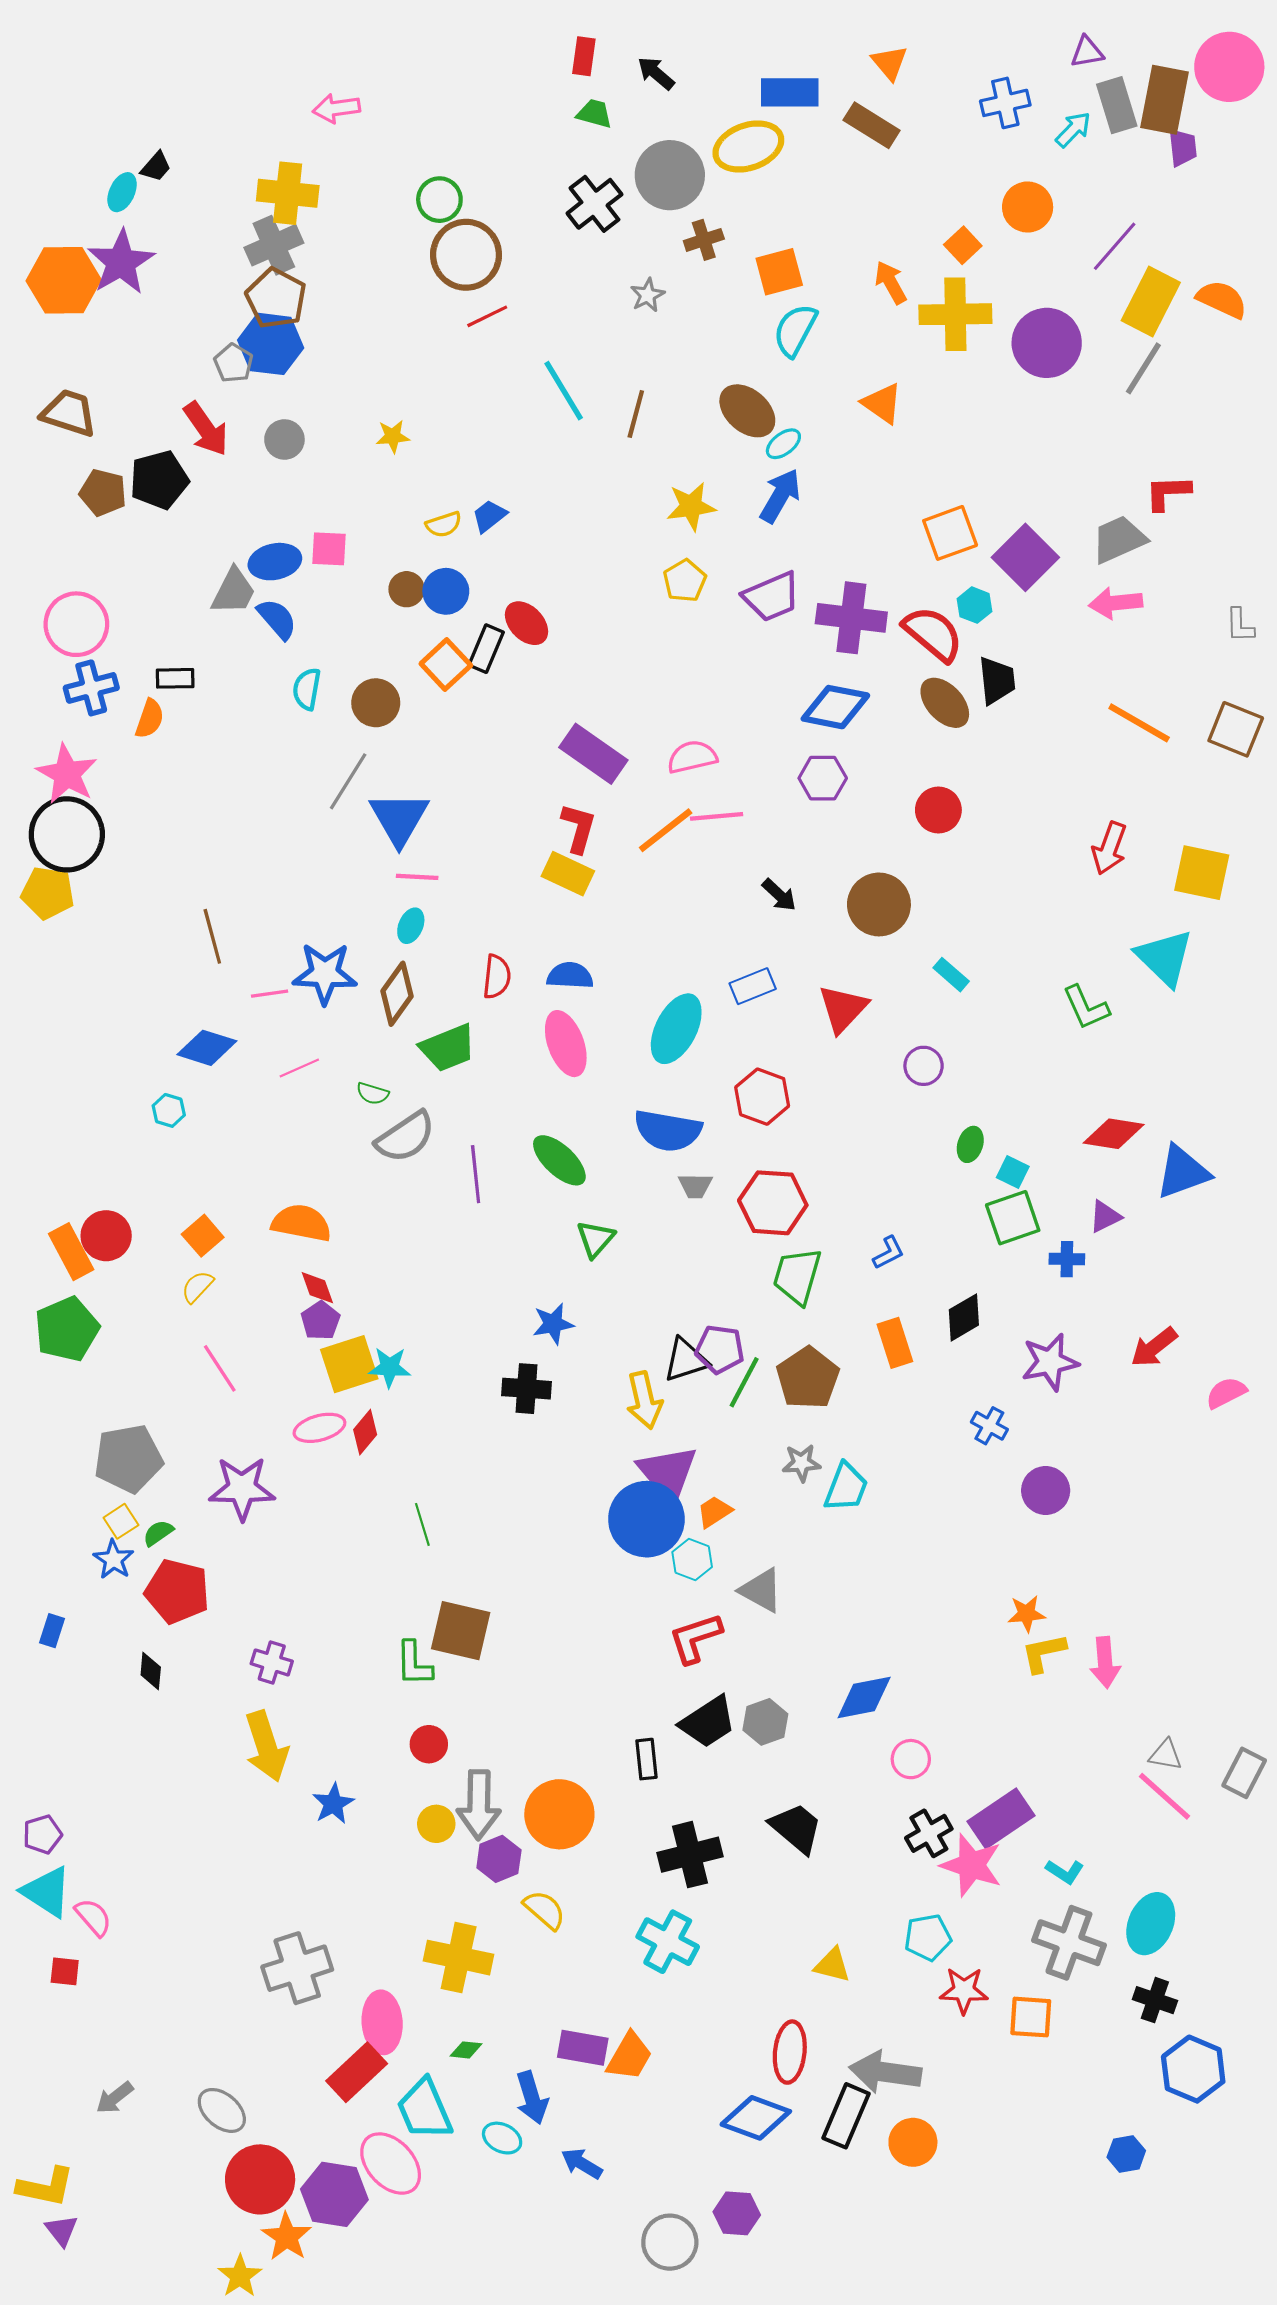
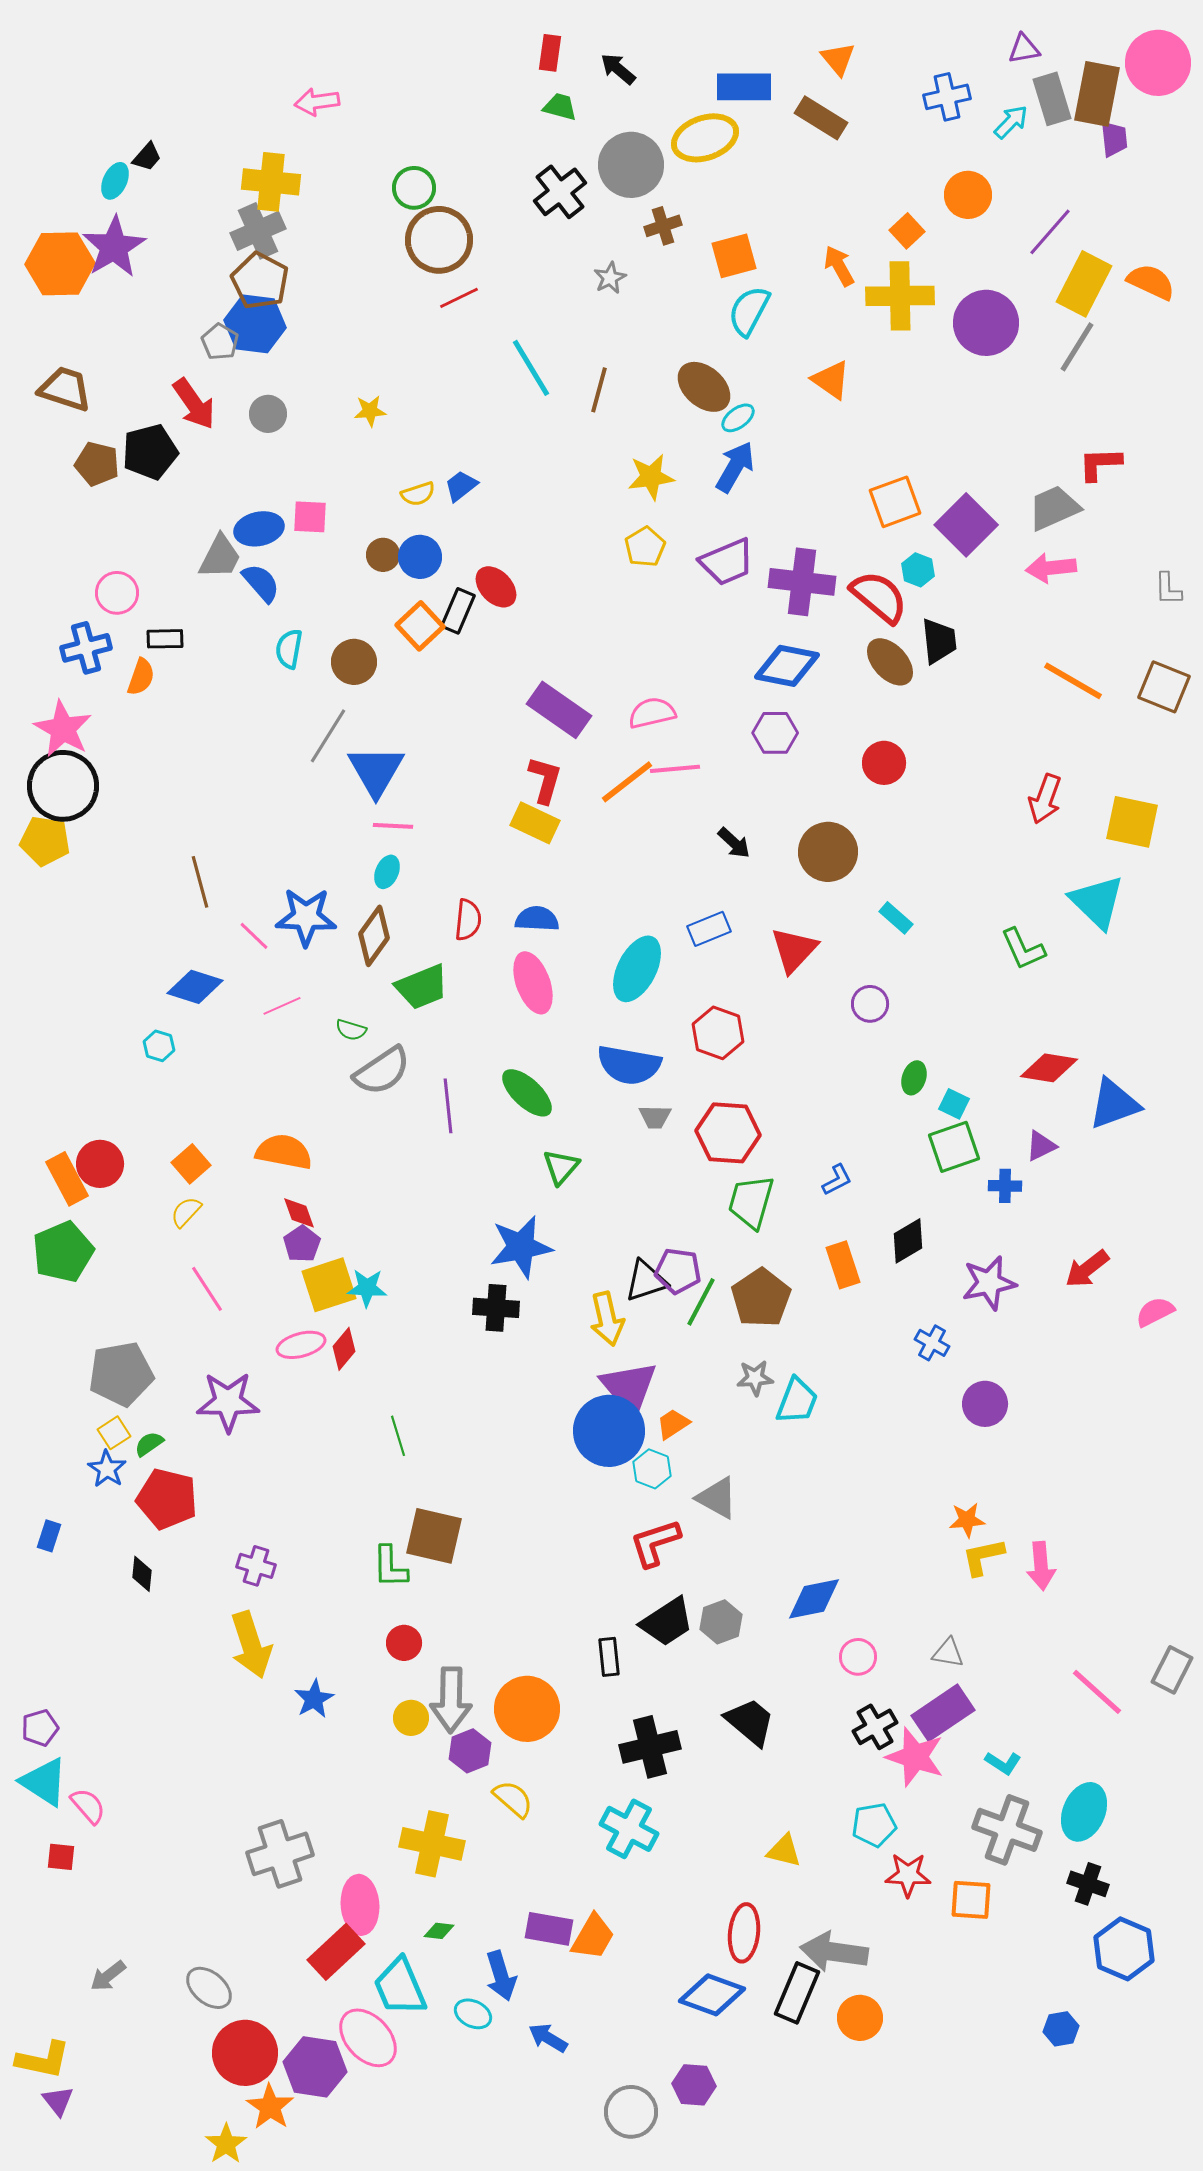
pink circle: (76, 624) -> (117, 593), moved, size x0.7
pink line: (270, 994) -> (254, 936), turned 52
blue star: (553, 1324) -> (521, 1247), size x1.6
gray triangle: (1166, 1755) -> (948, 1653), moved

